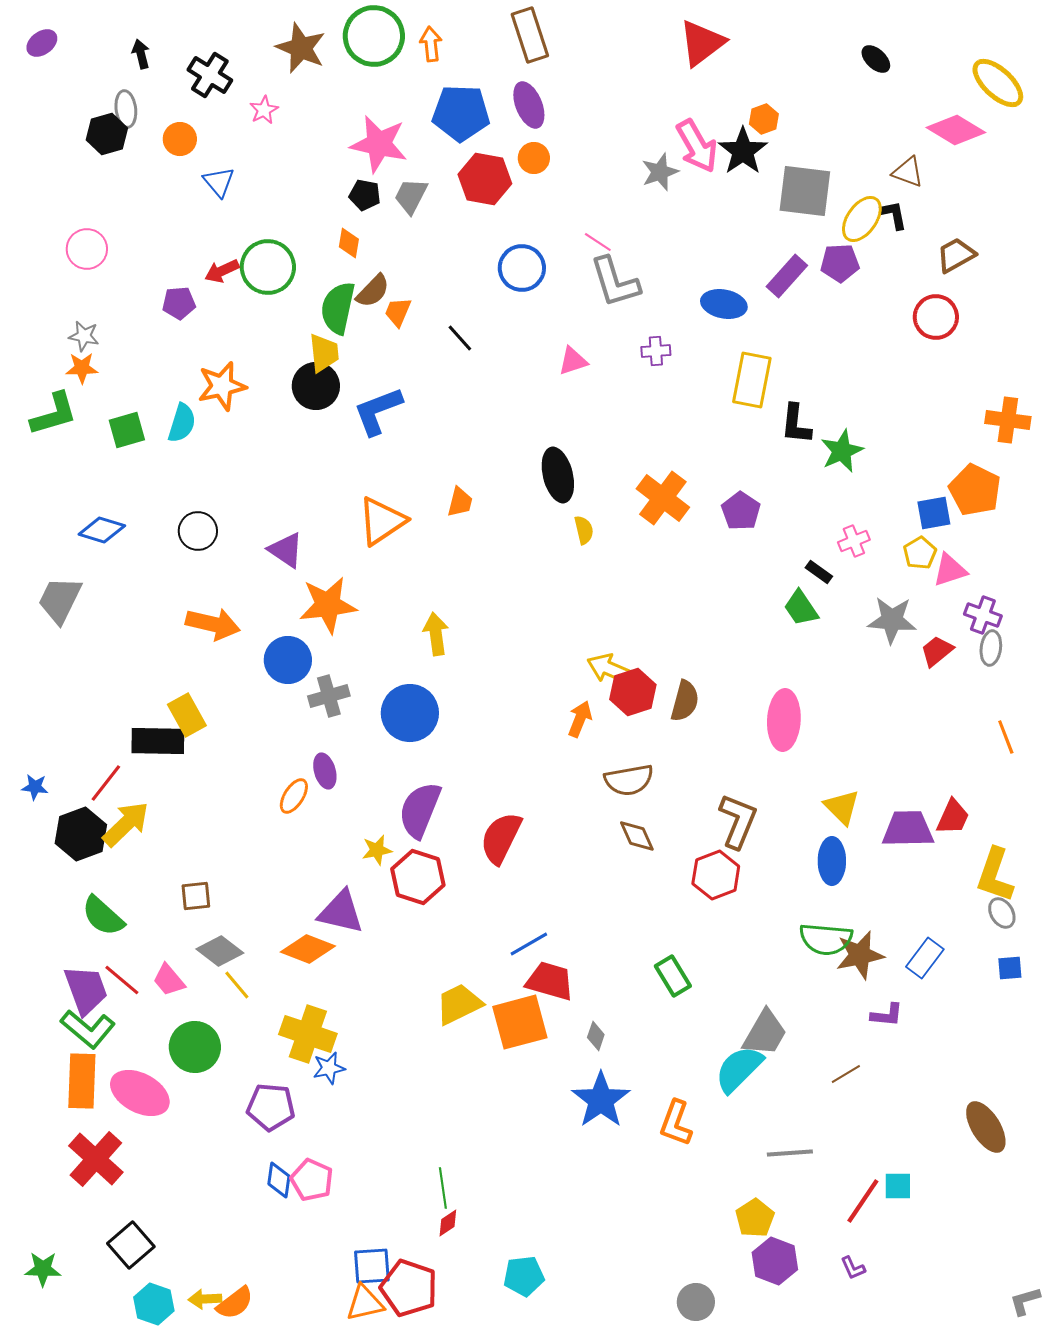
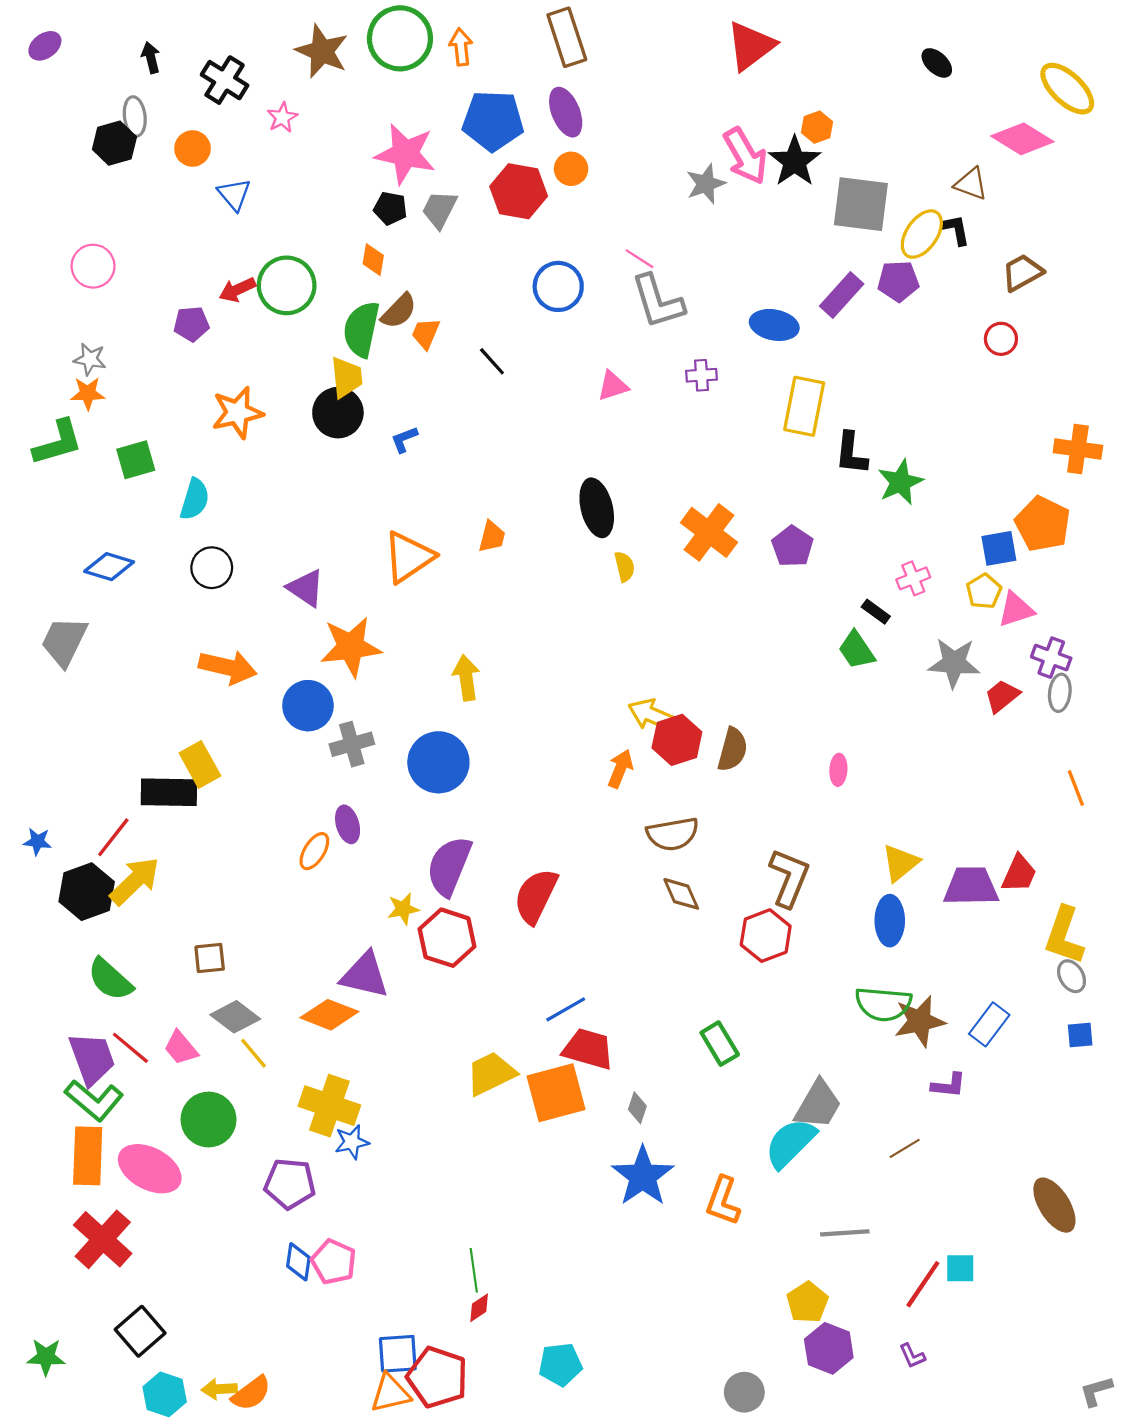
red circle: (936, 317) -> (1001, 339), size x0.7
blue L-shape: (378, 411) -> (404, 439), size x0.5
cyan semicircle: (182, 423) -> (195, 499), moved
pink ellipse: (784, 720) -> (838, 770), size x0.5
yellow triangle: (842, 807) -> (900, 863), turned 36

